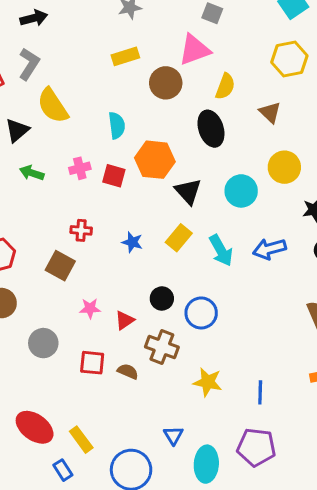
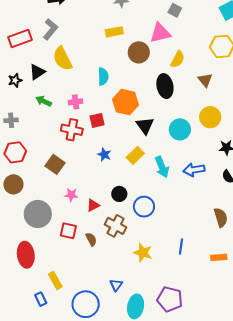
red square: (114, 176) -> (97, 120), moved, turned -35
red cross: (81, 230) -> (72, 130), moved, size x1.5
gray circle: (43, 343) -> (38, 214), size x1.4
brown semicircle: (128, 371) -> (91, 239), turned 32
blue line: (260, 392) -> (181, 246), moved
red ellipse: (35, 427) -> (26, 255), moved, turned 40

